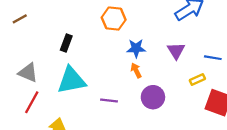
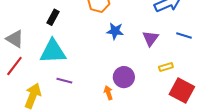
blue line: (213, 58) -> (184, 35), moved
orange arrow: (136, 70) -> (108, 93), moved
purple line: (109, 101) -> (64, 81), moved

